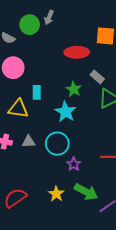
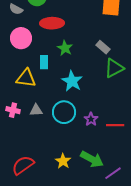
red ellipse: (77, 52) -> (52, 23), moved
green star: (74, 89) -> (65, 48), moved
purple star: (74, 164) -> (91, 119), moved

